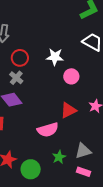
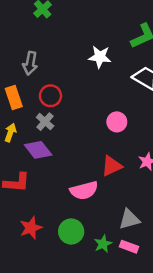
white star: (55, 57) -> (100, 57), moved
green star: (59, 157) -> (103, 244), moved
green circle: (31, 169) -> (71, 231), moved

